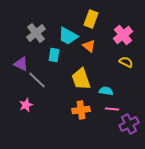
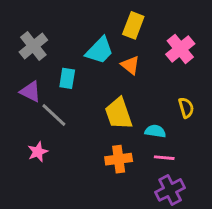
gray cross: (36, 33) -> (33, 46), moved
cyan trapezoid: (68, 36) -> (99, 50), turned -75
cyan rectangle: (54, 55) -> (67, 78), moved
yellow semicircle: (126, 62) -> (186, 108), moved, turned 48
purple cross: (129, 124) -> (170, 190), moved

